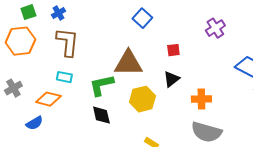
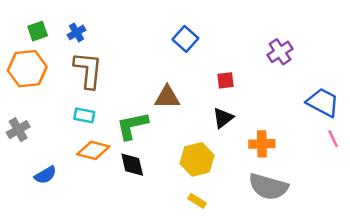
brown triangle: (128, 63) -> (167, 97), size x0.7
orange diamond: (48, 99) -> (93, 150), moved
yellow hexagon: (142, 99) -> (197, 159), moved

